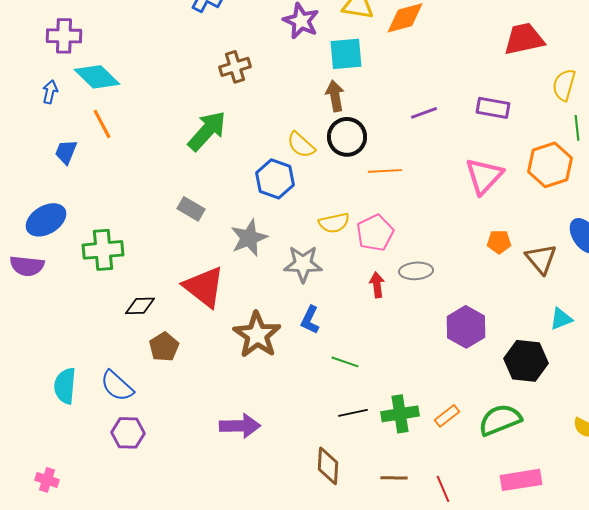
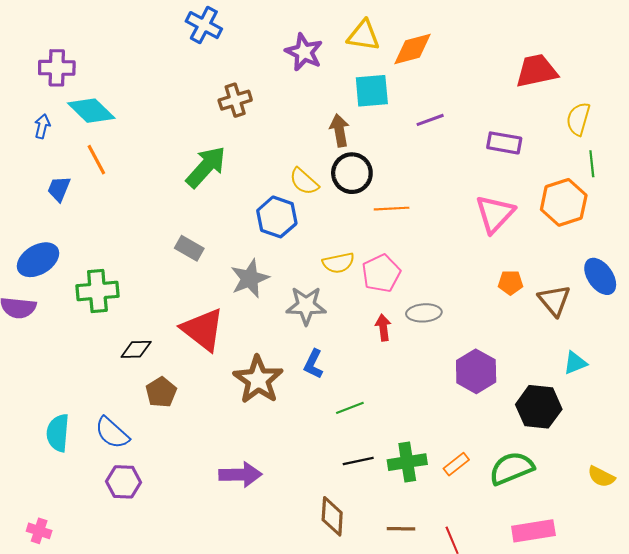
cyan square: (346, 54) -> (372, 91), moved
purple line: (424, 113) -> (430, 120), moved
green line: (345, 362) -> (350, 408), turned -40

